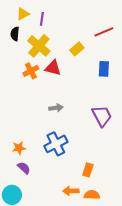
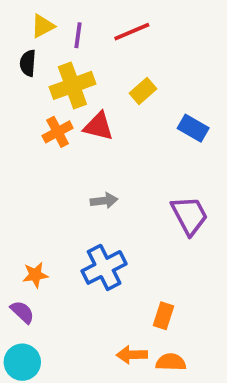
red line: (104, 32) -> (132, 32), moved
yellow cross: (39, 46) -> (72, 85), turned 30
blue rectangle: (104, 69) -> (193, 128), turned -63
purple semicircle: (24, 168) -> (22, 312), moved

